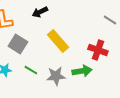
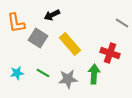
gray square: (18, 44) -> (38, 38), moved
green arrow: (82, 71) -> (94, 74), turned -78

